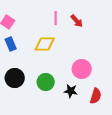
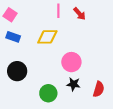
blue rectangle: (11, 44) -> (13, 37), turned -48
pink circle: (82, 69) -> (71, 62), moved
green circle: (46, 82) -> (48, 93), moved

